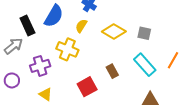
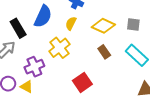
yellow cross: (67, 49) -> (59, 48), turned 35
brown rectangle: (112, 71) -> (104, 52), moved
yellow triangle: (46, 94) -> (27, 87), moved

